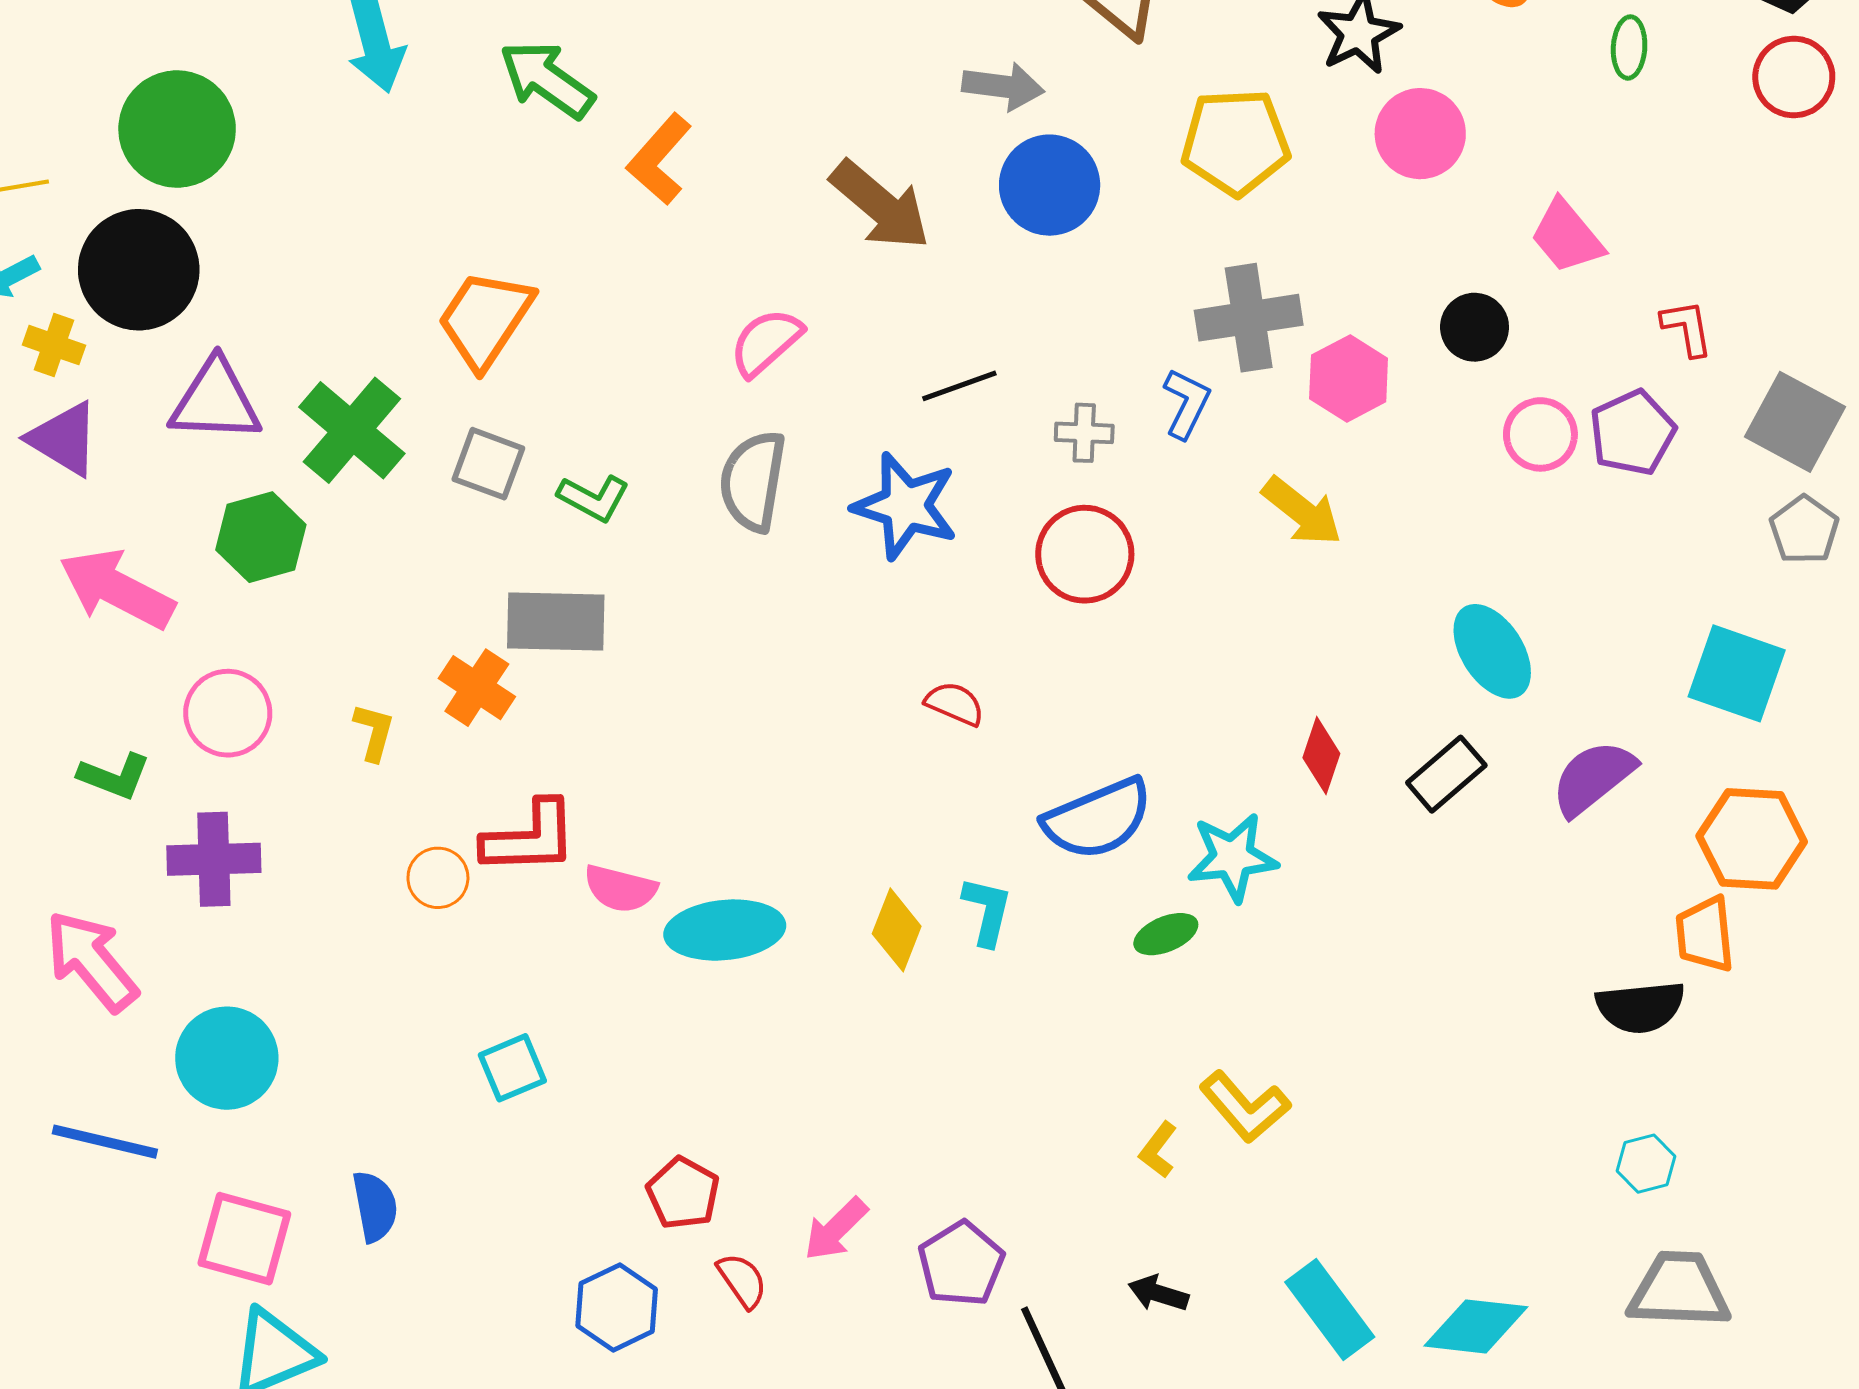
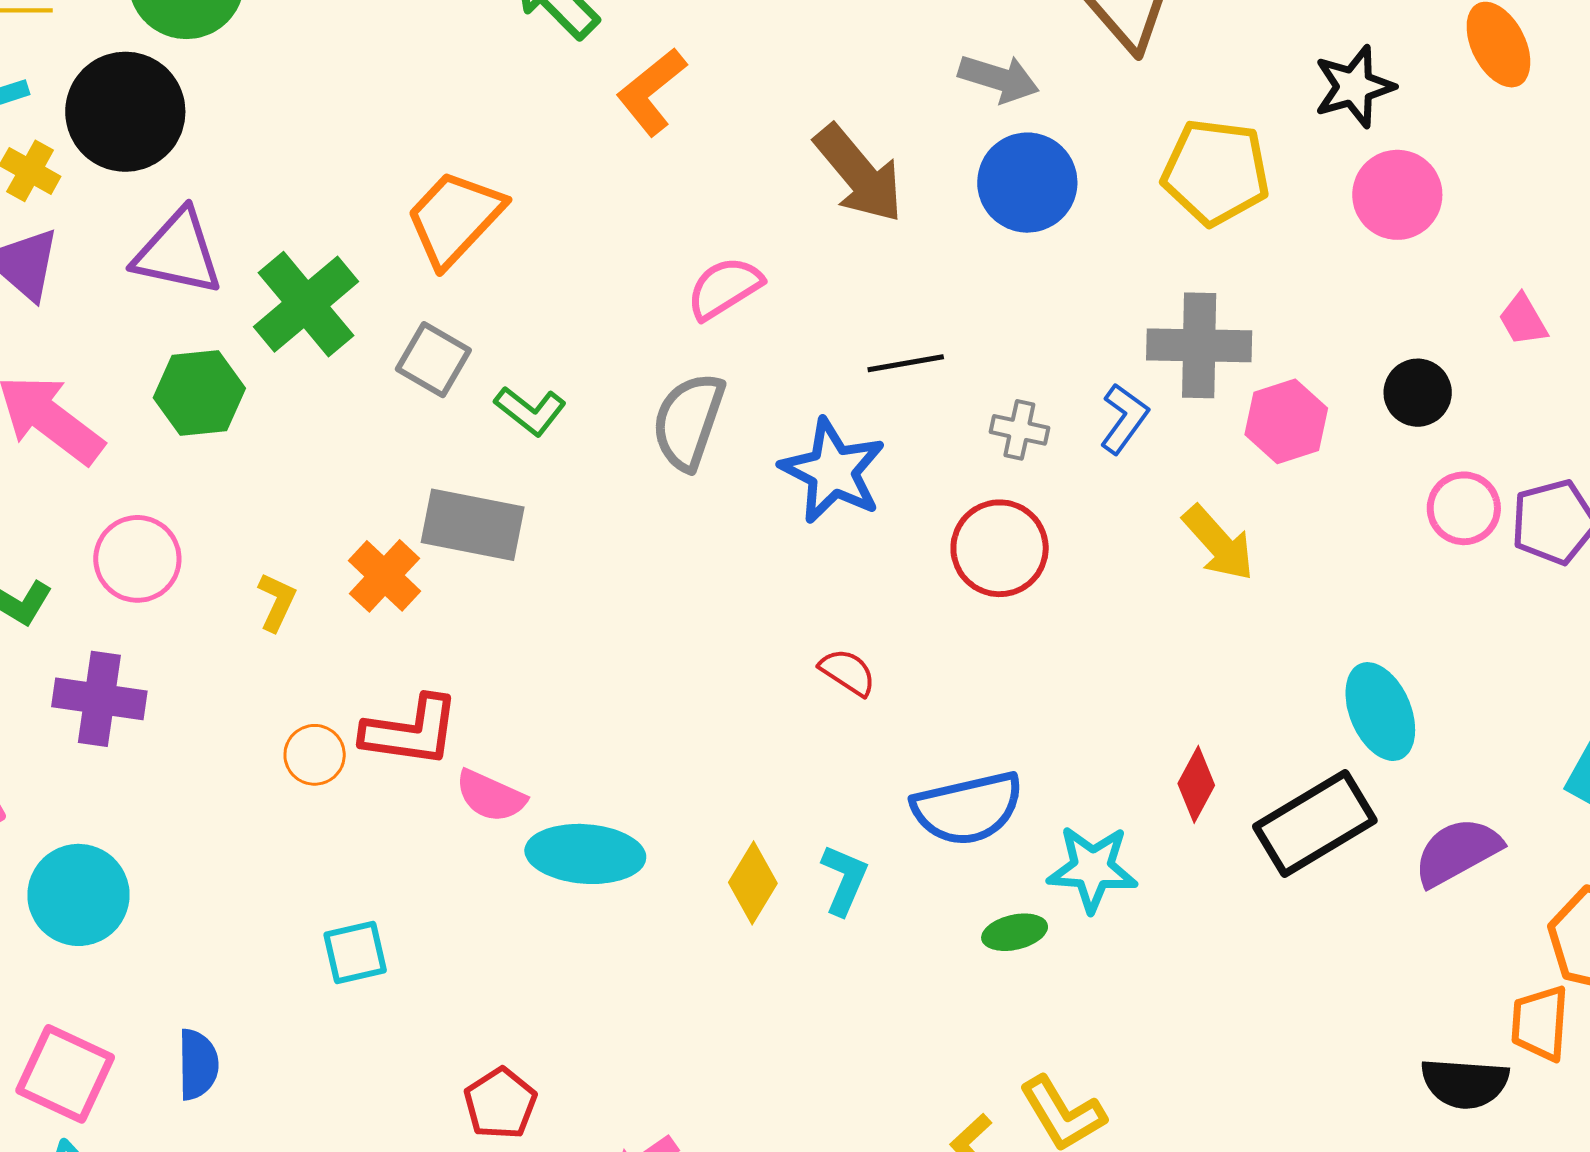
pink trapezoid: (1567, 236) -> (1523, 320), size x0.7
black rectangle: (1446, 774) -> (1315, 823), size x1.5

